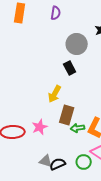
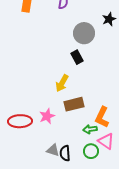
brown rectangle: (67, 115) -> (74, 104), turned 60
green arrow: (78, 128) -> (90, 129), moved
black semicircle: (58, 164) -> (65, 153), turned -70

